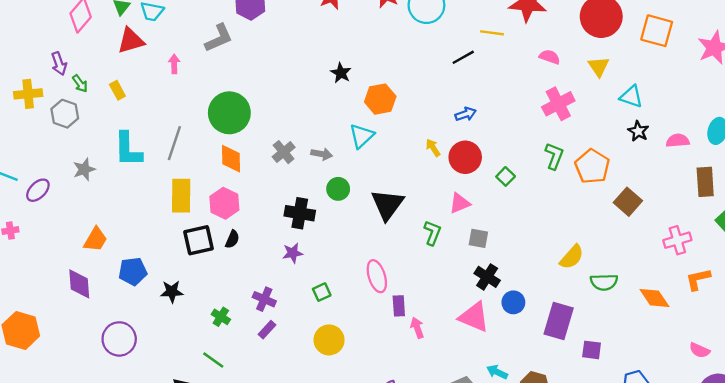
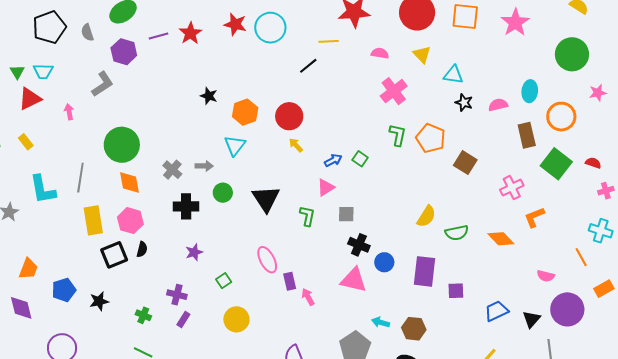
blue arrow: (466, 114) -> (333, 160), moved
red circle: (465, 157) -> (289, 116), moved
black cross: (300, 213) -> (186, 206), moved

